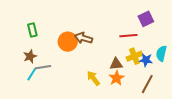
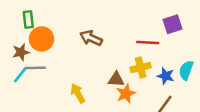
orange circle: (68, 42) -> (42, 39), moved
yellow cross: (134, 56) -> (141, 68), moved
brown triangle: (116, 64) -> (116, 79), moved
yellow arrow: (93, 78) -> (78, 93), moved

